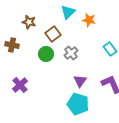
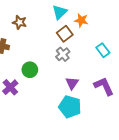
brown square: (53, 34) -> (65, 34), moved
green circle: (46, 54) -> (30, 70), moved

